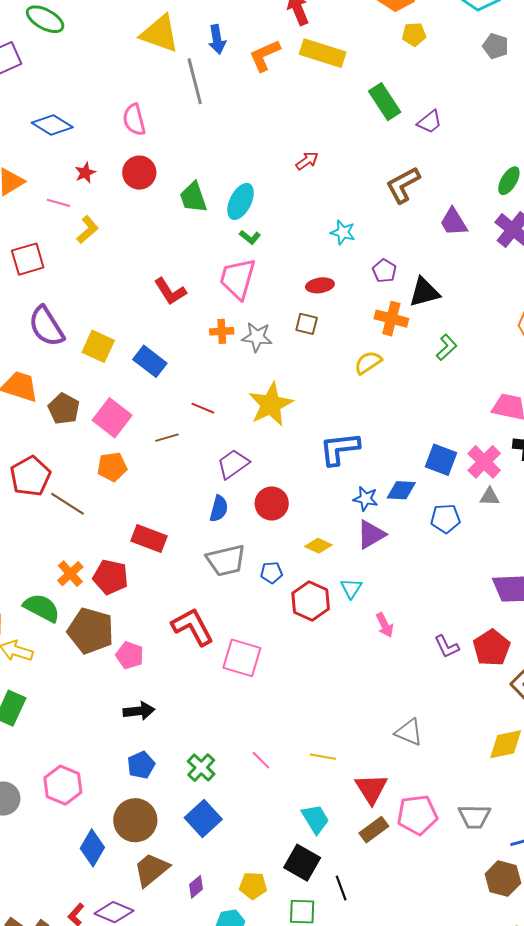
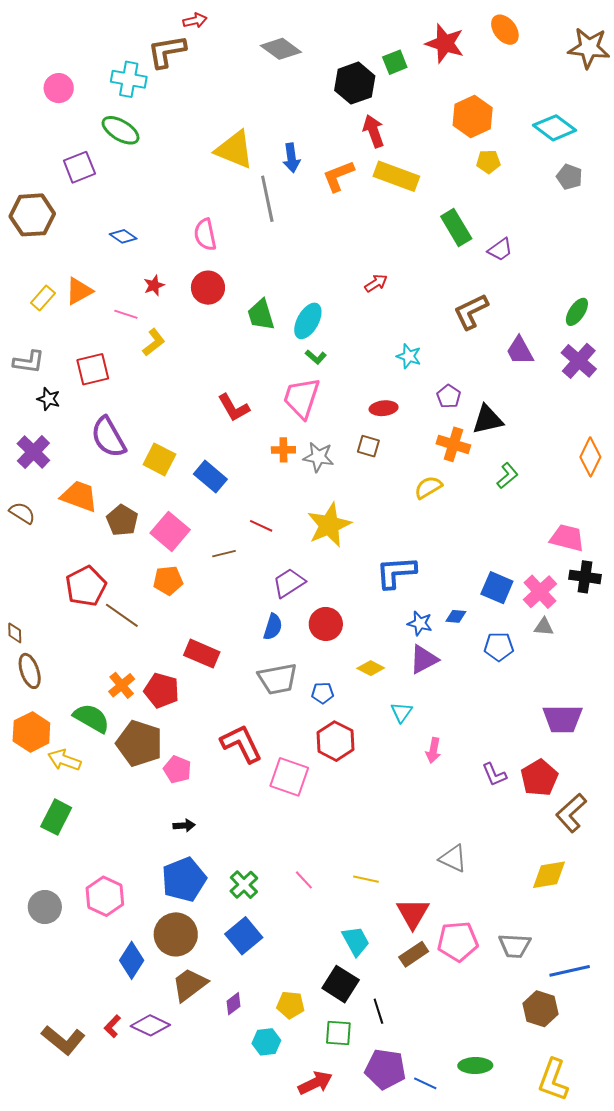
blue diamond: (52, 125) -> (123, 236), size x0.7
blue diamond: (401, 490) -> (456, 616), size x0.7
red hexagon: (311, 601) -> (335, 741), moved
pink arrow: (385, 625) -> (433, 750), turned 35
black arrow: (139, 711) -> (184, 826), size x0.7
blue pentagon: (141, 765) -> (184, 880), size x1.6

